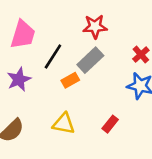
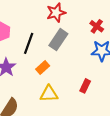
orange rectangle: (70, 80) -> (43, 67), moved

